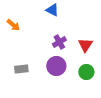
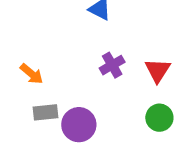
orange arrow: (13, 25) -> (32, 74), moved
purple circle: (56, 66) -> (79, 125), moved

